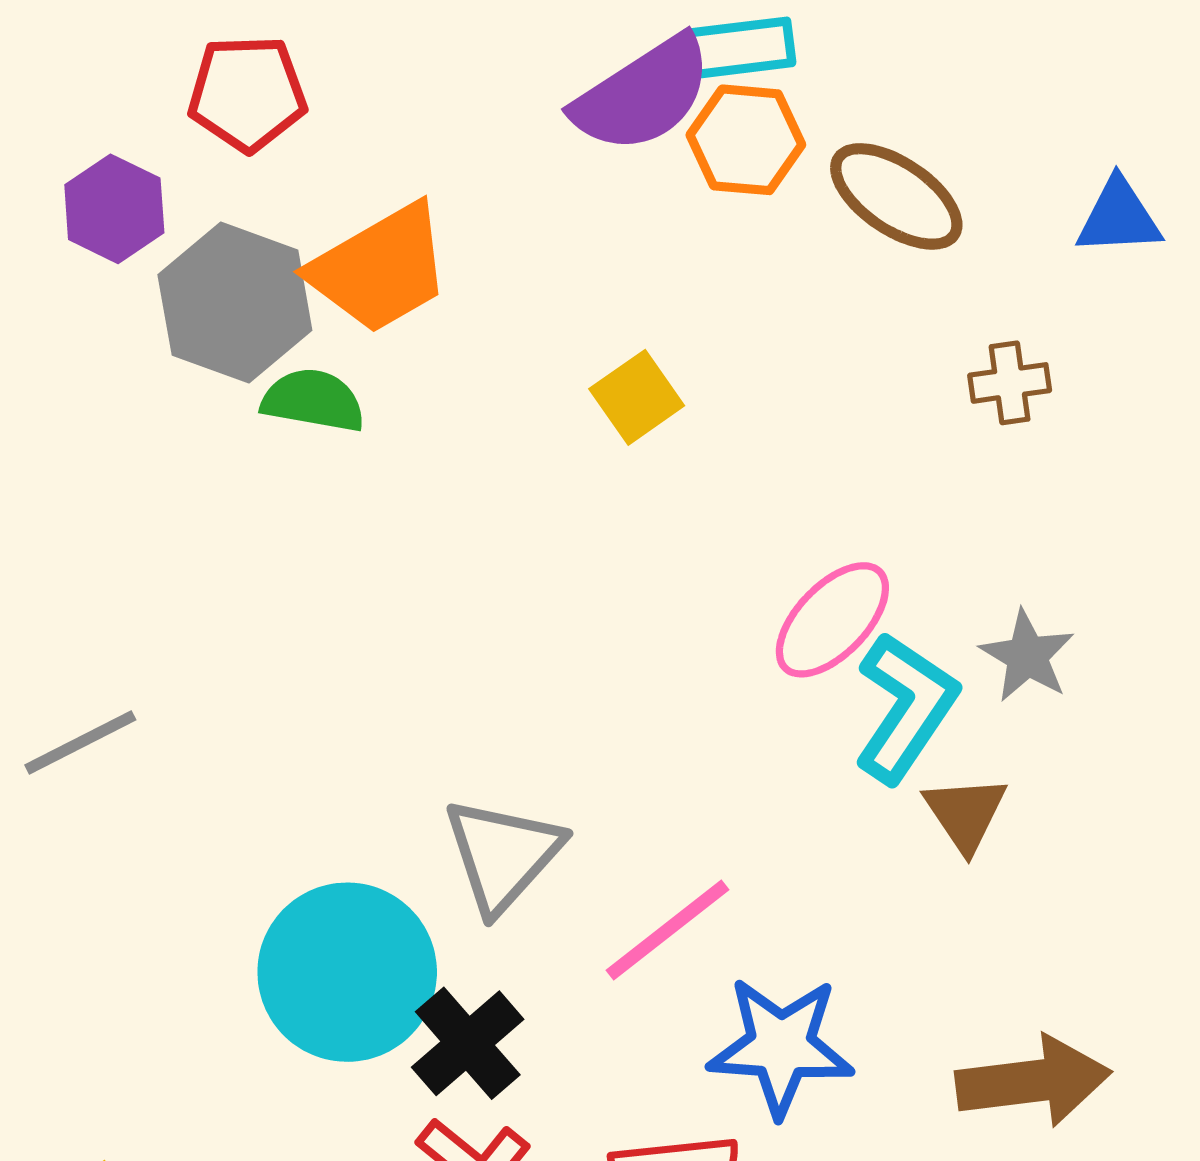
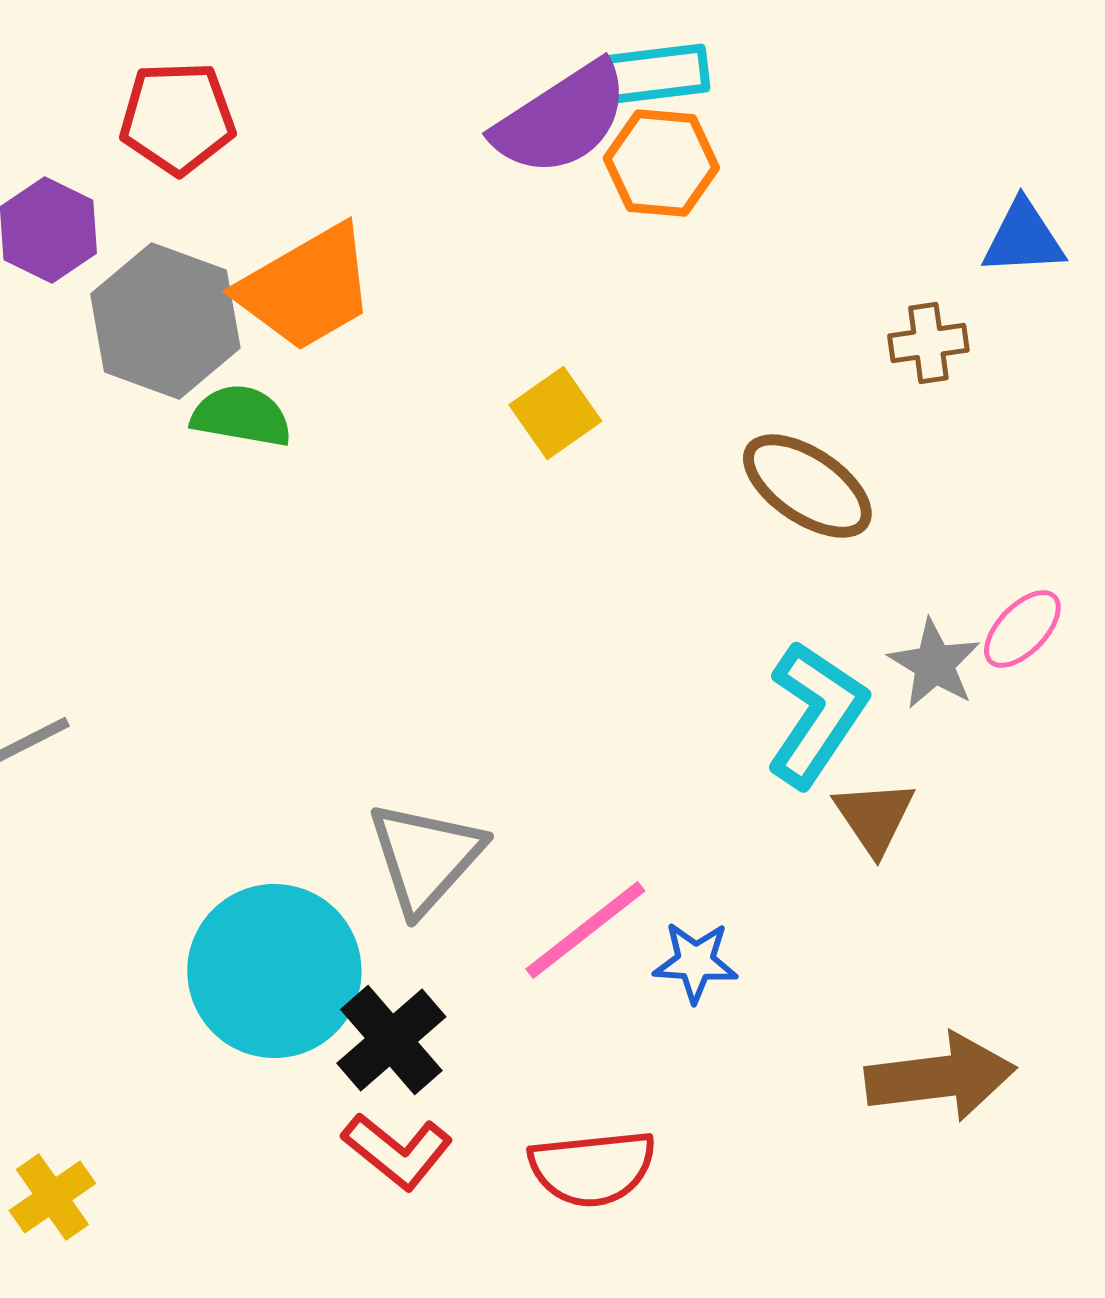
brown ellipse: (896, 196) -> (807, 486), moved
brown cross: (1010, 383) -> (928, 343), moved
pink ellipse: (832, 620) -> (1022, 629), moved, size x0.7
blue star: (781, 1046) -> (695, 962), moved, size x0.6

